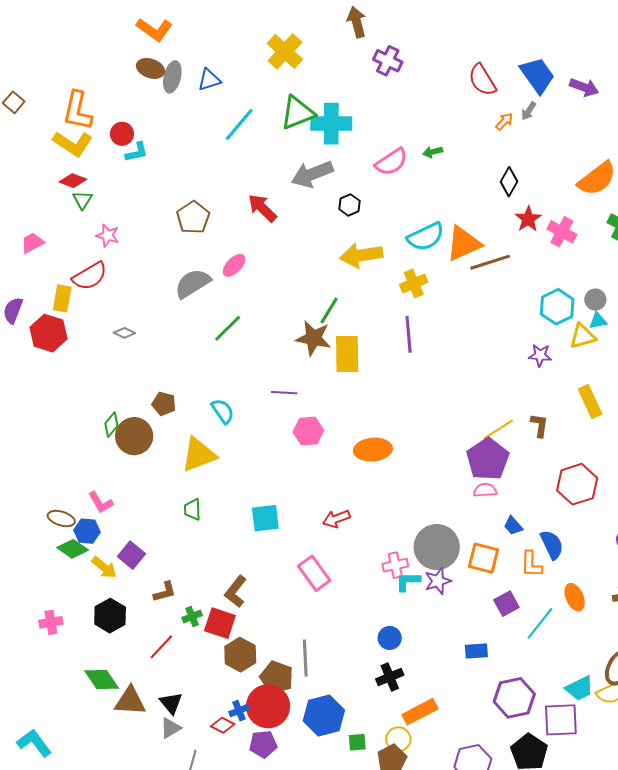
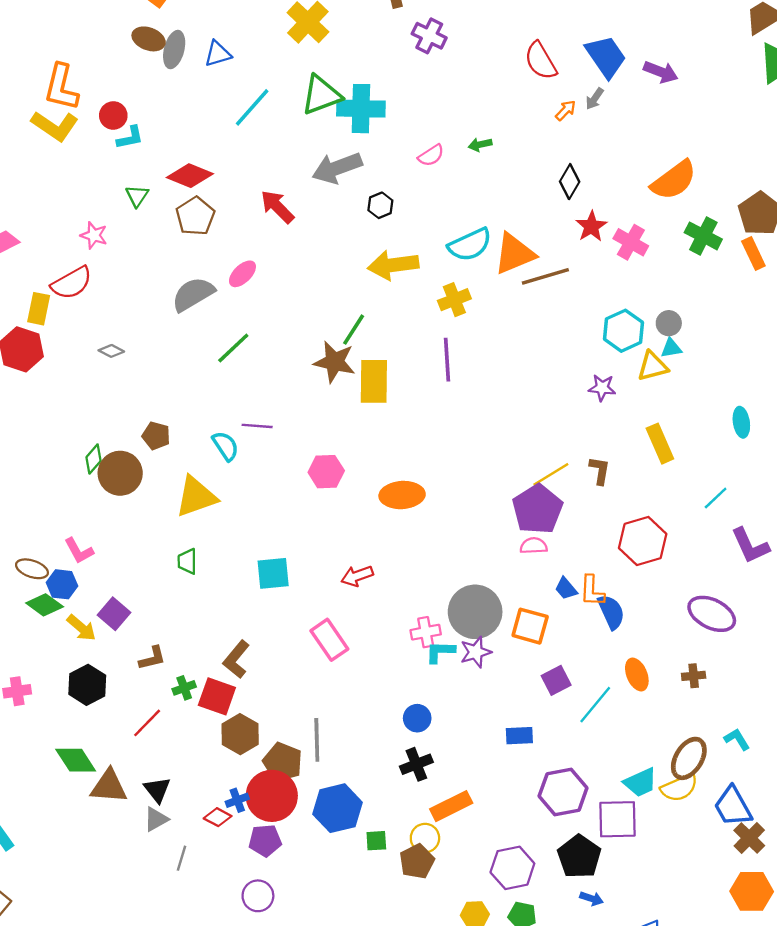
pink semicircle: (391, 162) -> (431, 155), size x0.7
red diamond: (73, 181) -> (190, 176), moved, size x1.4
green triangle: (82, 200) -> (137, 196), moved
purple line: (284, 393) -> (257, 426), moved
orange L-shape: (531, 564) -> (592, 591), moved

